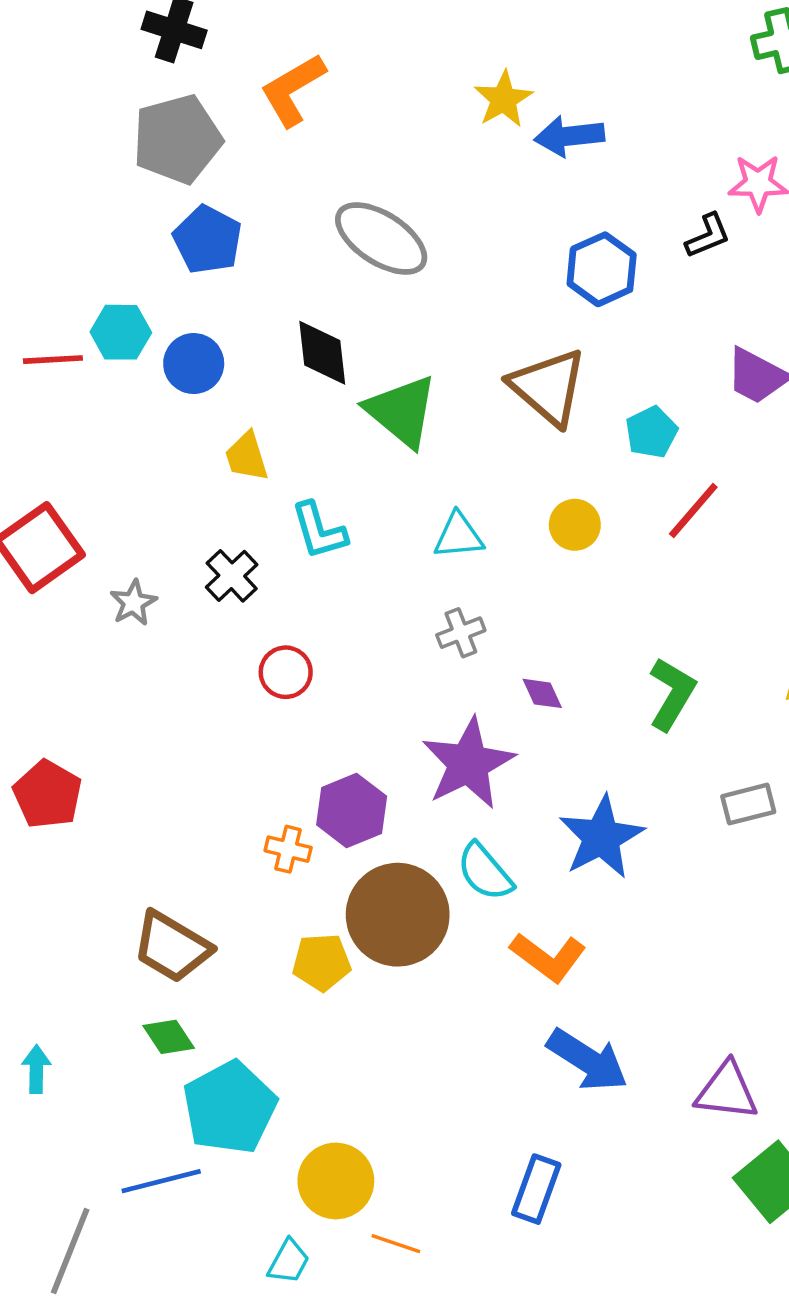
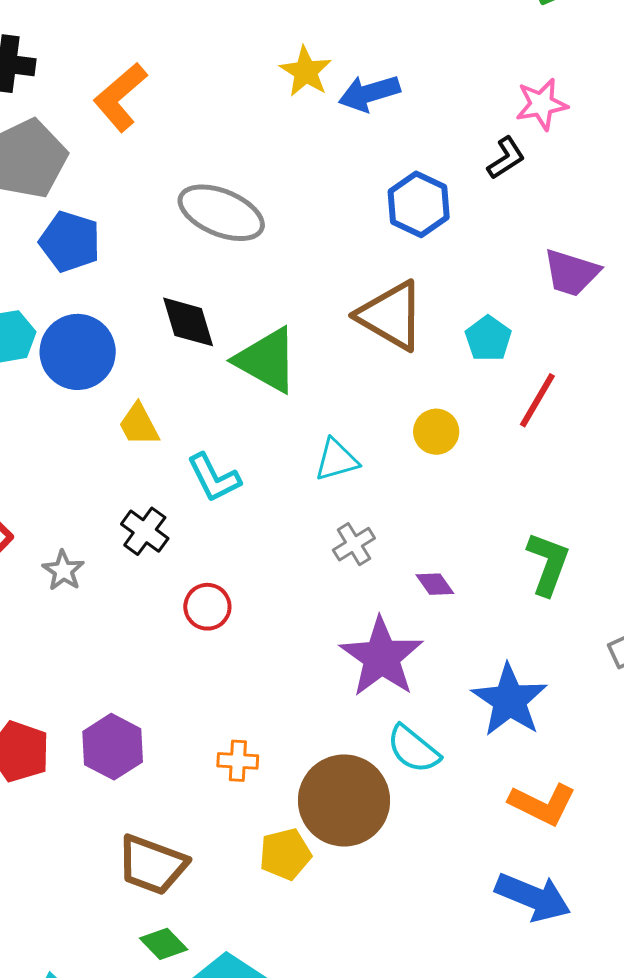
blue circle: (194, 364) -> (78, 352), size x1.4
purple hexagon: (352, 810) -> (113, 747), moved
orange L-shape: (548, 957) -> (542, 804), moved

